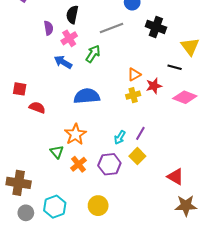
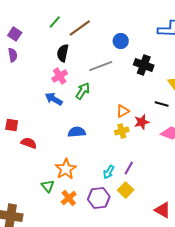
purple semicircle: (49, 28) -> (13, 55), moved
blue semicircle: (87, 96) -> (77, 132), size x0.7

